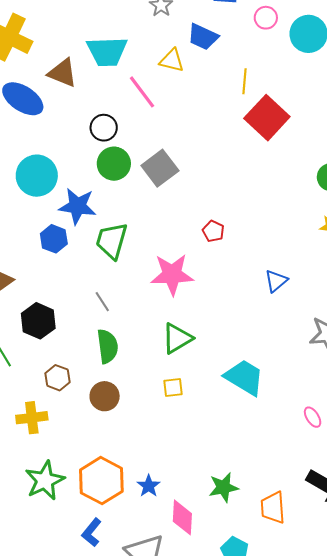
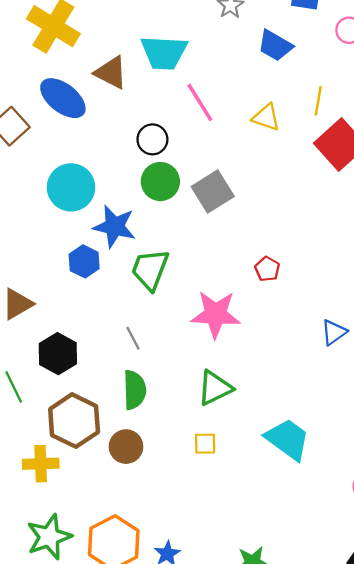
yellow triangle: (172, 60) -> (266, 117), moved
brown hexagon: (57, 378) -> (74, 421), size x1.8

